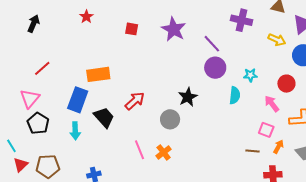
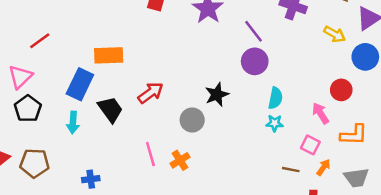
cyan star: (250, 75) -> (275, 123), moved

